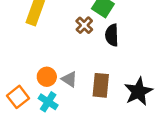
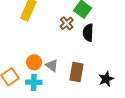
black star: (138, 91) -> (106, 79), size x0.7
cyan cross: (48, 102) -> (34, 82), turned -35

